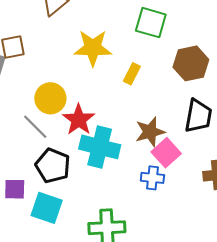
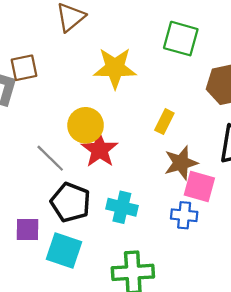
yellow rectangle: (132, 74) -> (164, 122), moved
yellow circle: (50, 98) -> (86, 125), moved
cyan cross: (100, 147) -> (122, 207), moved, size x0.7
pink square: (166, 153) -> (199, 187), turned -32

